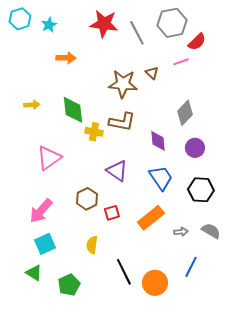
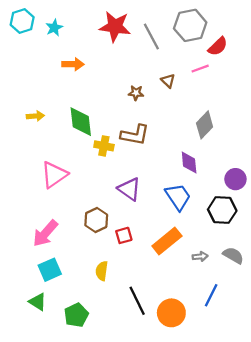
brown star: (123, 84) -> (136, 93), size x0.5
purple diamond: (158, 141) -> (189, 163), moved
purple circle: (195, 148) -> (235, 179), moved

